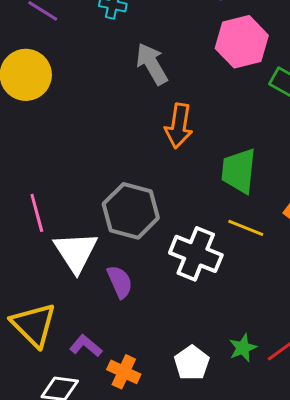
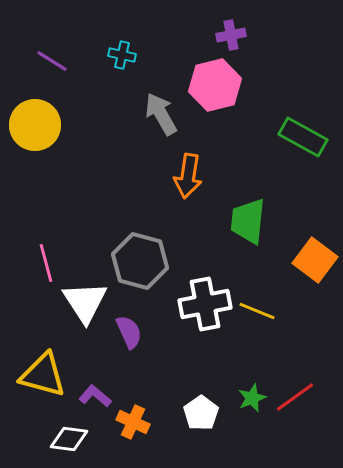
pink hexagon: (242, 42) -> (215, 85), moved
yellow line: (246, 228) -> (257, 311), moved
white cross: (196, 254) -> (205, 304), turned -33
yellow triangle: (34, 325) -> (43, 375), turned -30

